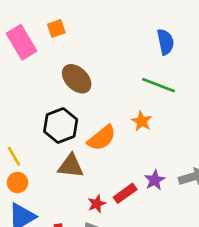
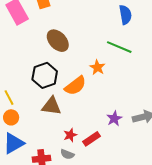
orange star: (142, 121) -> (97, 67), moved
red rectangle: (125, 193) -> (91, 139), moved

